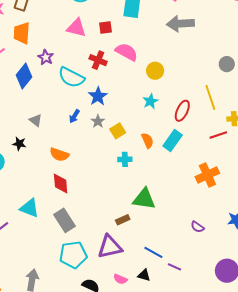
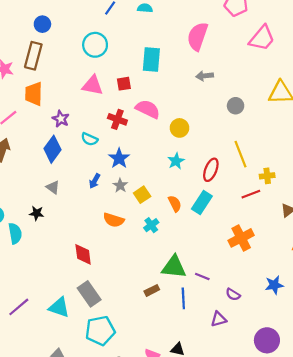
gray arrow: (180, 24) -> (205, 76), size x0.6
gray circle: (227, 64) -> (236, 106), moved
blue diamond: (24, 76) -> (53, 149), moved
cyan semicircle: (71, 77) -> (89, 139), size x0.6
orange semicircle: (59, 155) -> (114, 220), moved
cyan cross: (125, 159) -> (151, 225), turned -32
cyan triangle: (29, 208) -> (59, 307), moved
purple triangle: (110, 247) -> (219, 319), moved, size x0.6
blue line: (153, 252) -> (183, 298), moved, turned 60
purple line: (175, 267) -> (202, 276), moved

